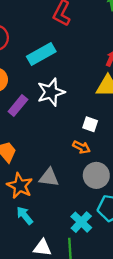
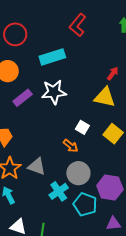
cyan cross: (81, 222) -> (59, 191), moved

